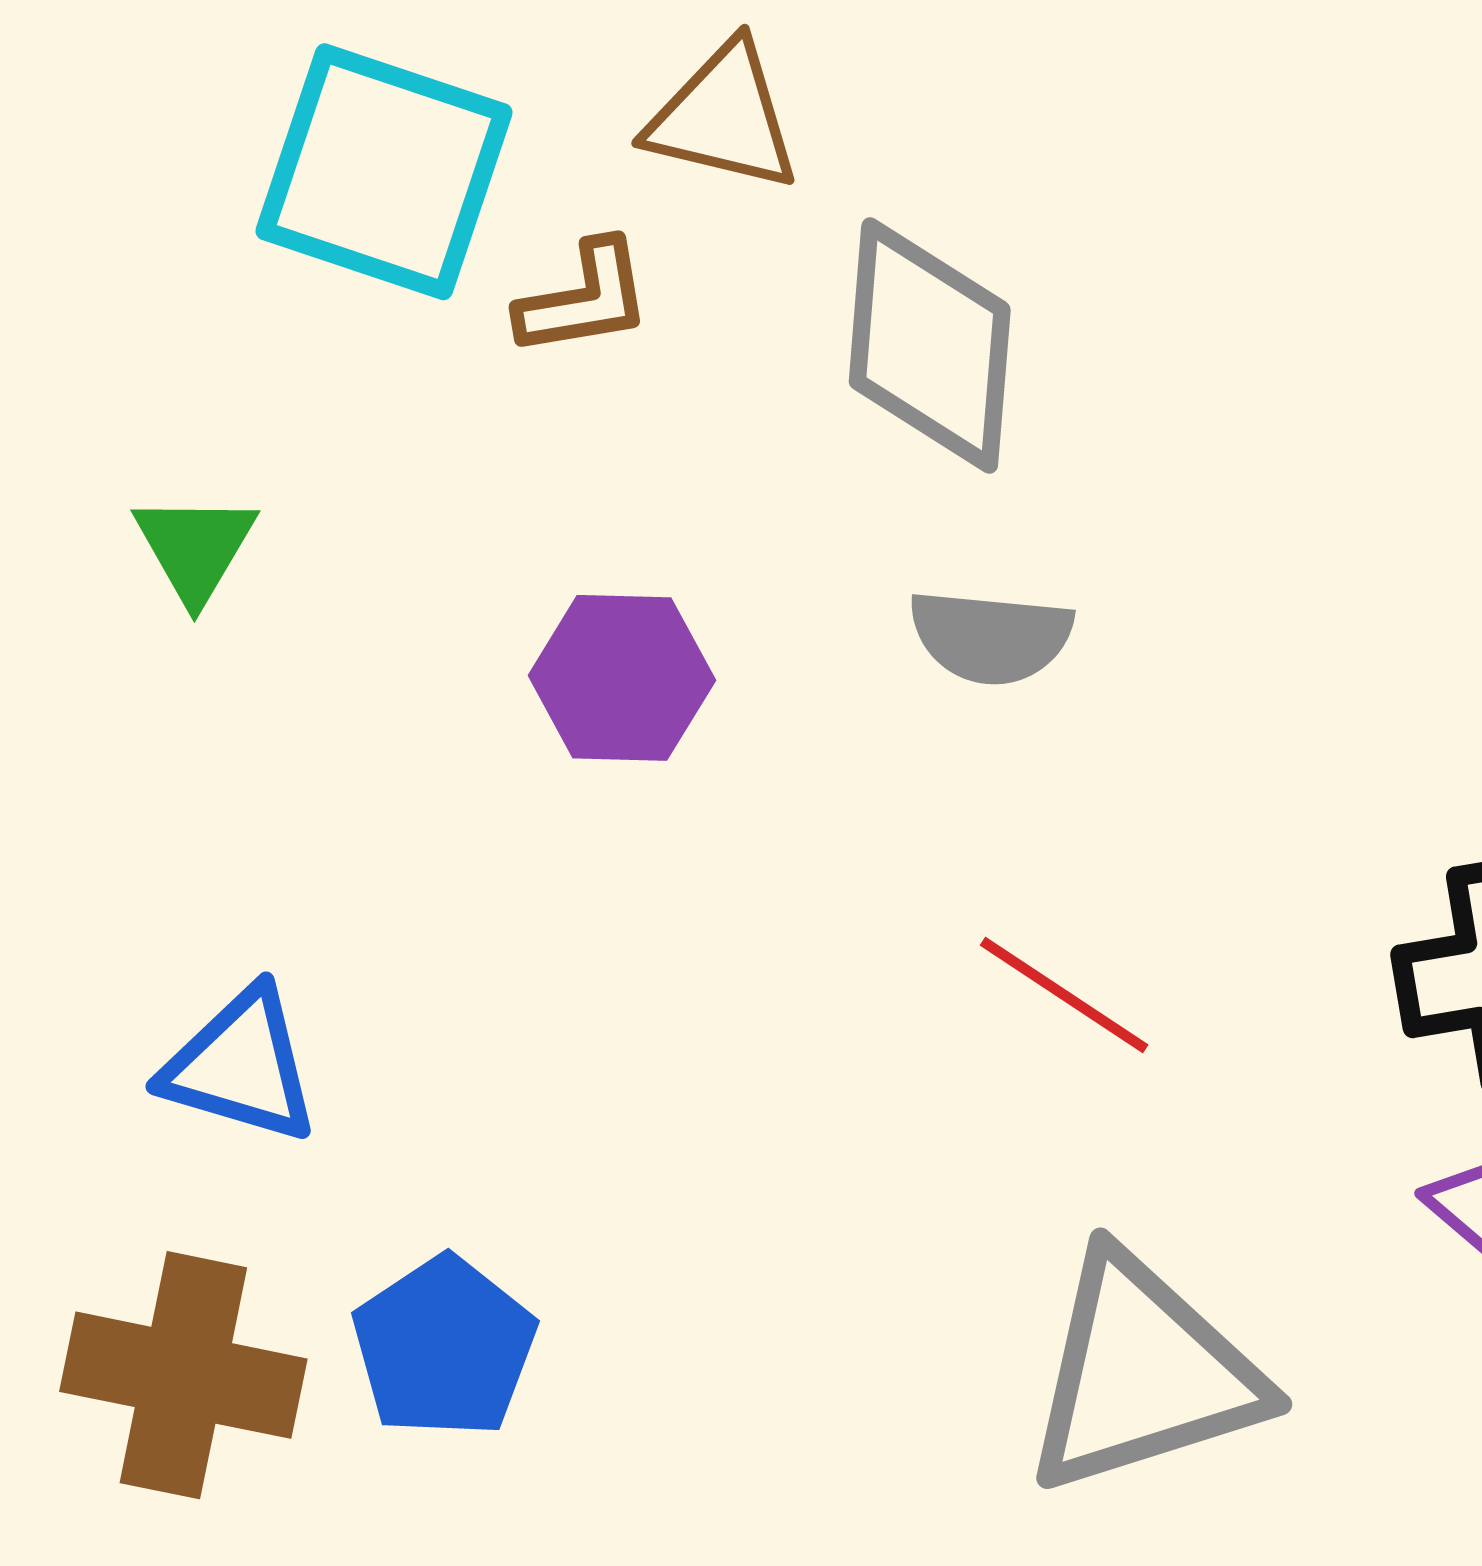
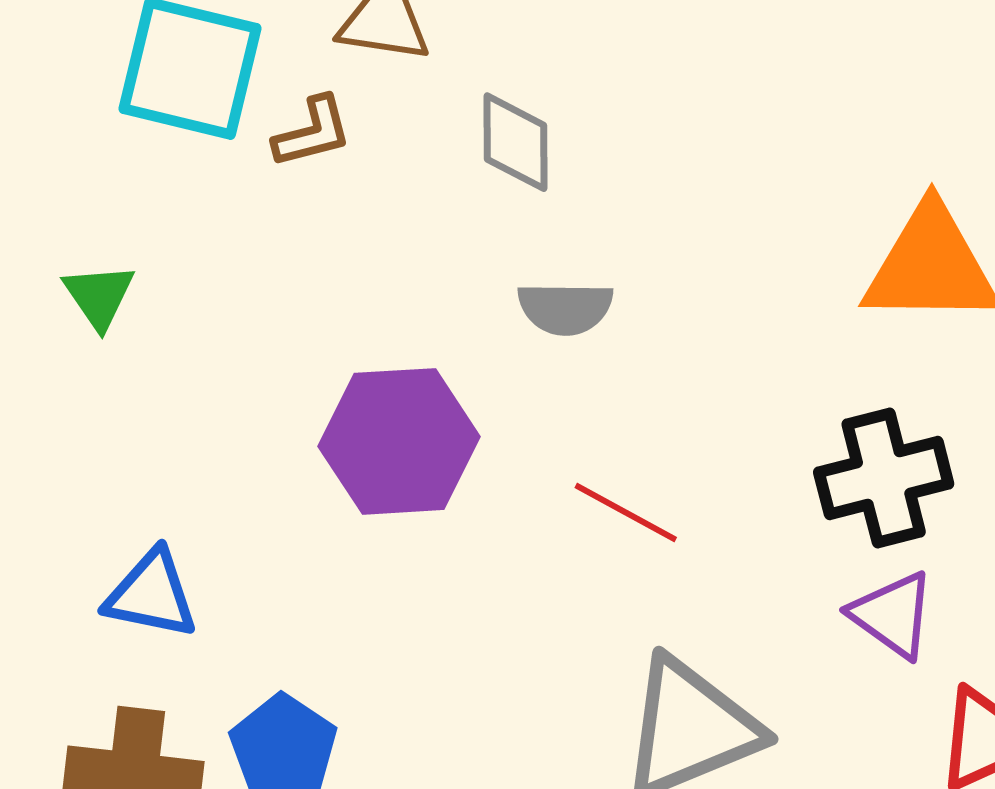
gray diamond: (930, 346) -> (515, 142), size x0.7
purple hexagon: (622, 678) -> (399, 441), moved, size x1.5

